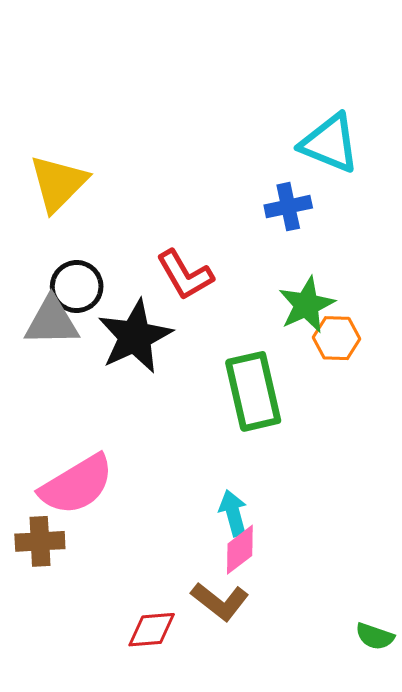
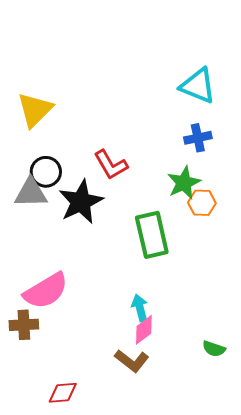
blue cross: (288, 207) -> (198, 138), moved
red diamond: (152, 630) -> (63, 393), moved
green semicircle: (375, 636) -> (214, 349), moved

